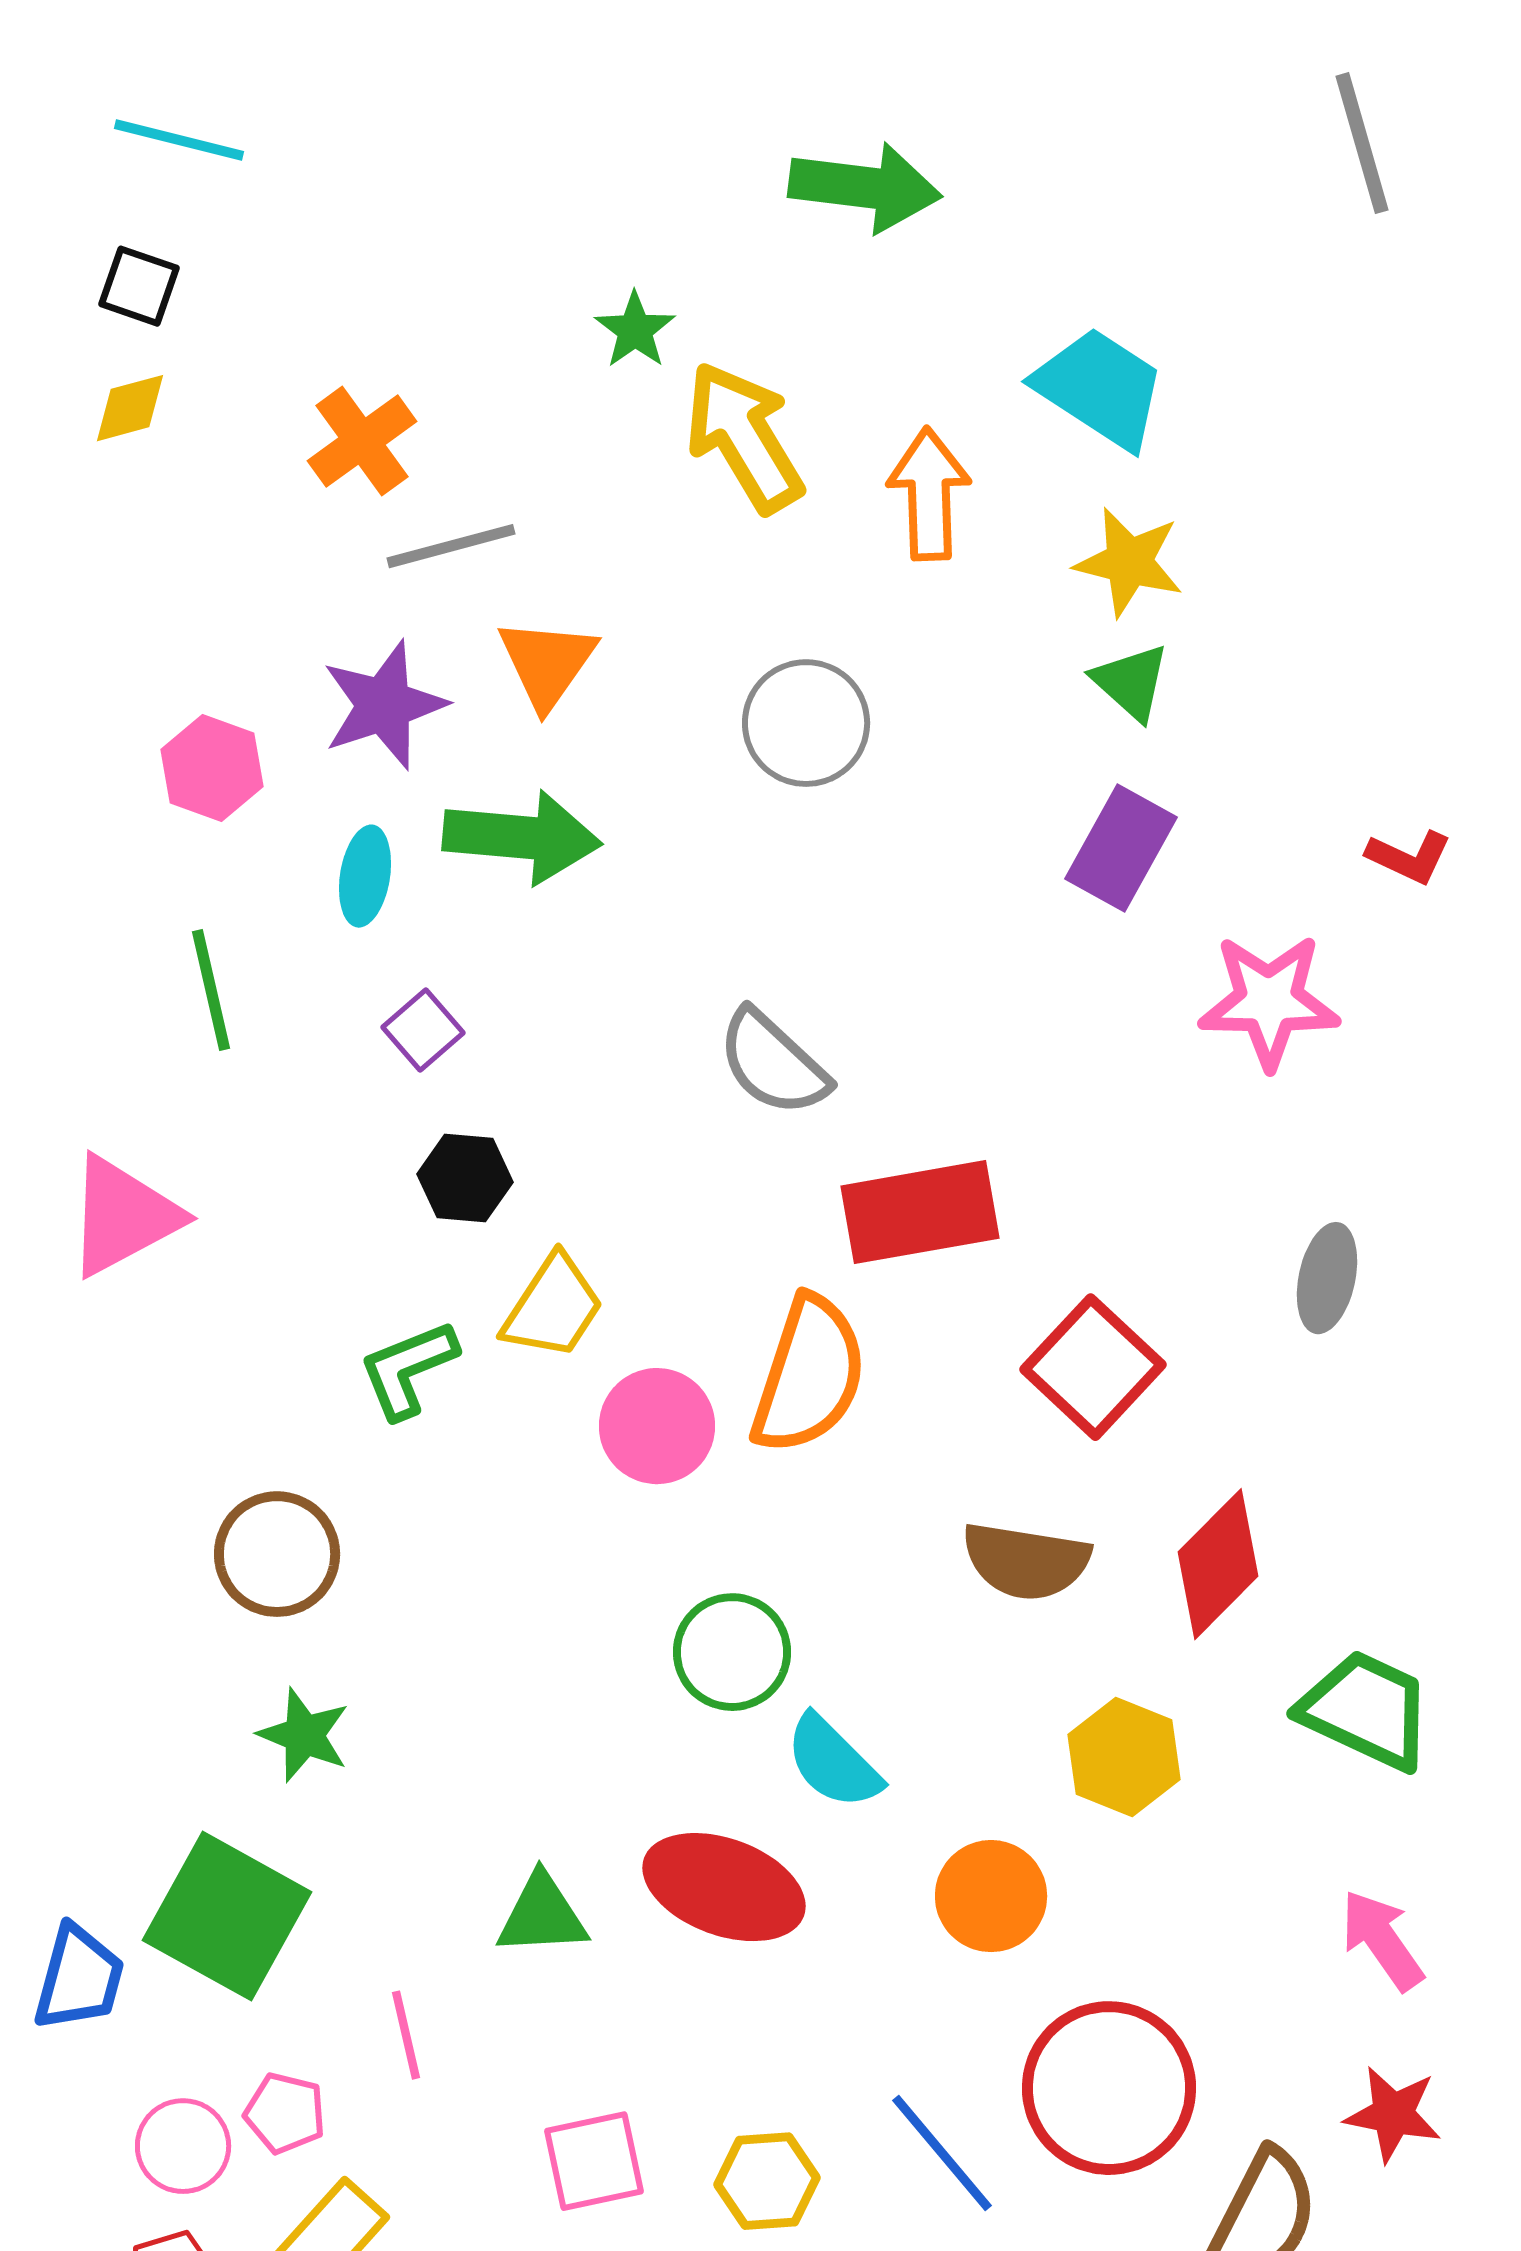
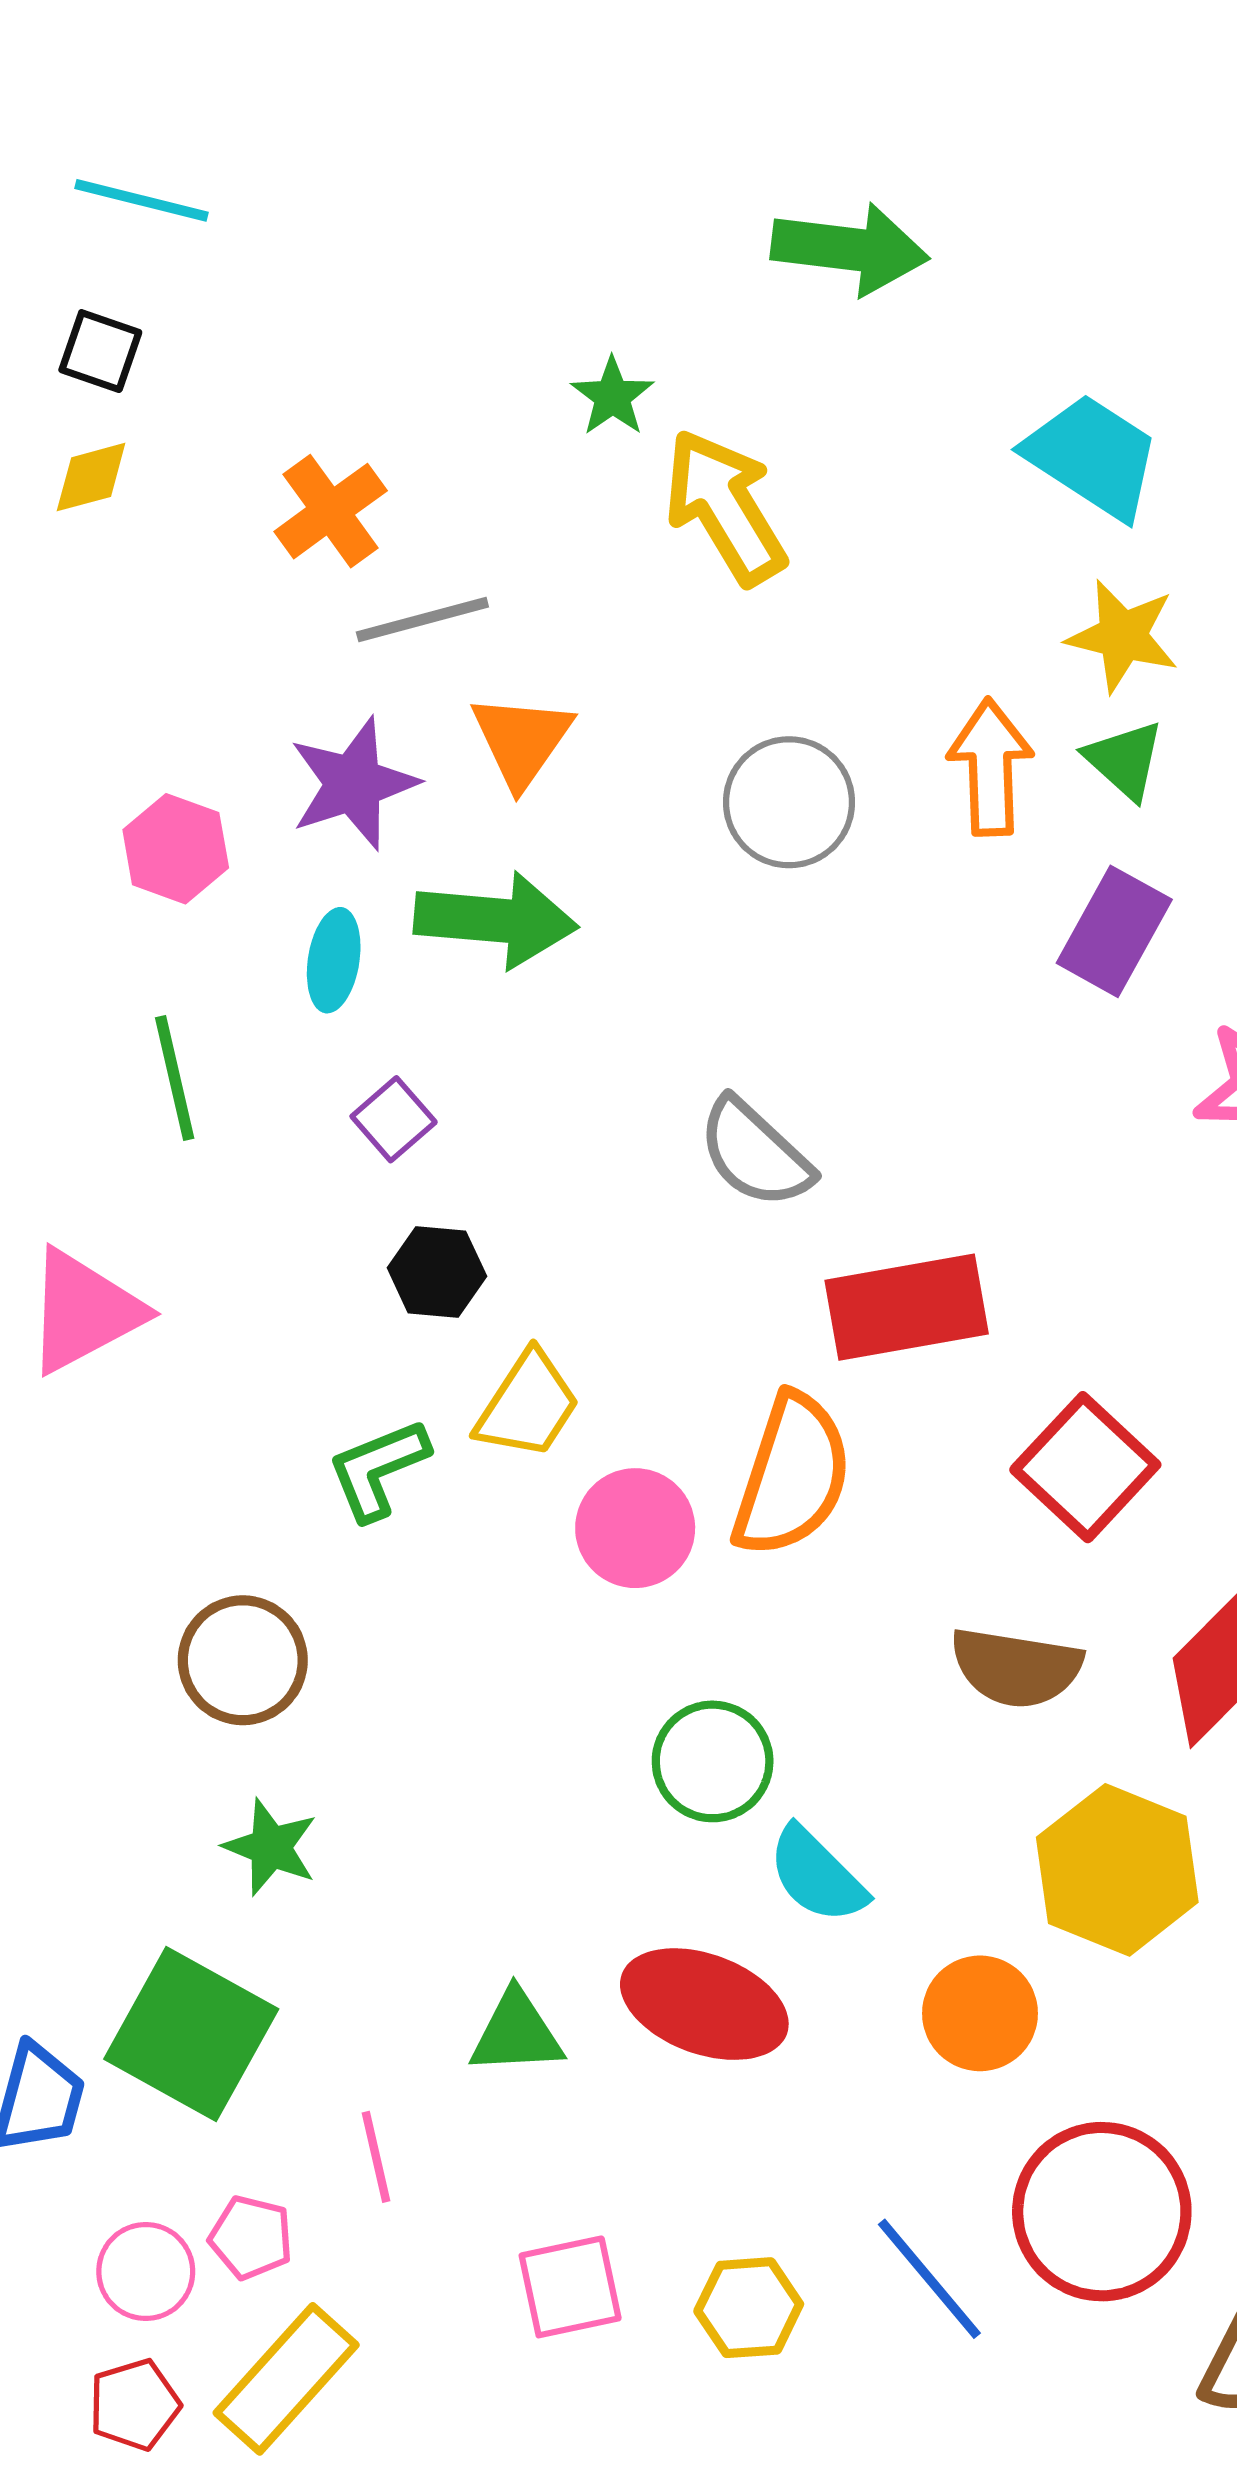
orange arrow: (929, 494) -> (990, 767), moved
yellow hexagon: (1124, 1757) -> (1117, 1870), size x1.4

